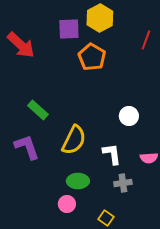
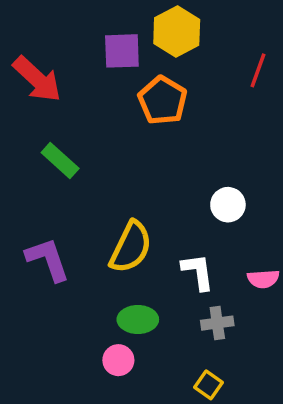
green rectangle: (38, 110) -> (60, 160), moved
yellow square: (106, 218) -> (209, 385), moved

